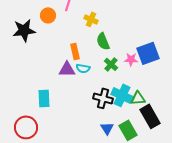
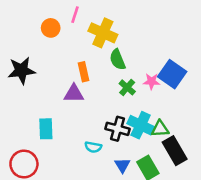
yellow cross: (91, 19) -> (103, 33), size x1.6
black star: (24, 30) -> (22, 70), moved
blue square: (148, 53) -> (172, 74), turned -35
cyan semicircle: (83, 68) -> (93, 147), moved

